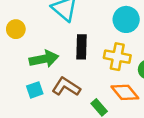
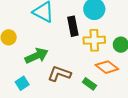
black rectangle: (82, 47) -> (73, 26), moved
cyan square: (35, 90) -> (22, 83), moved

